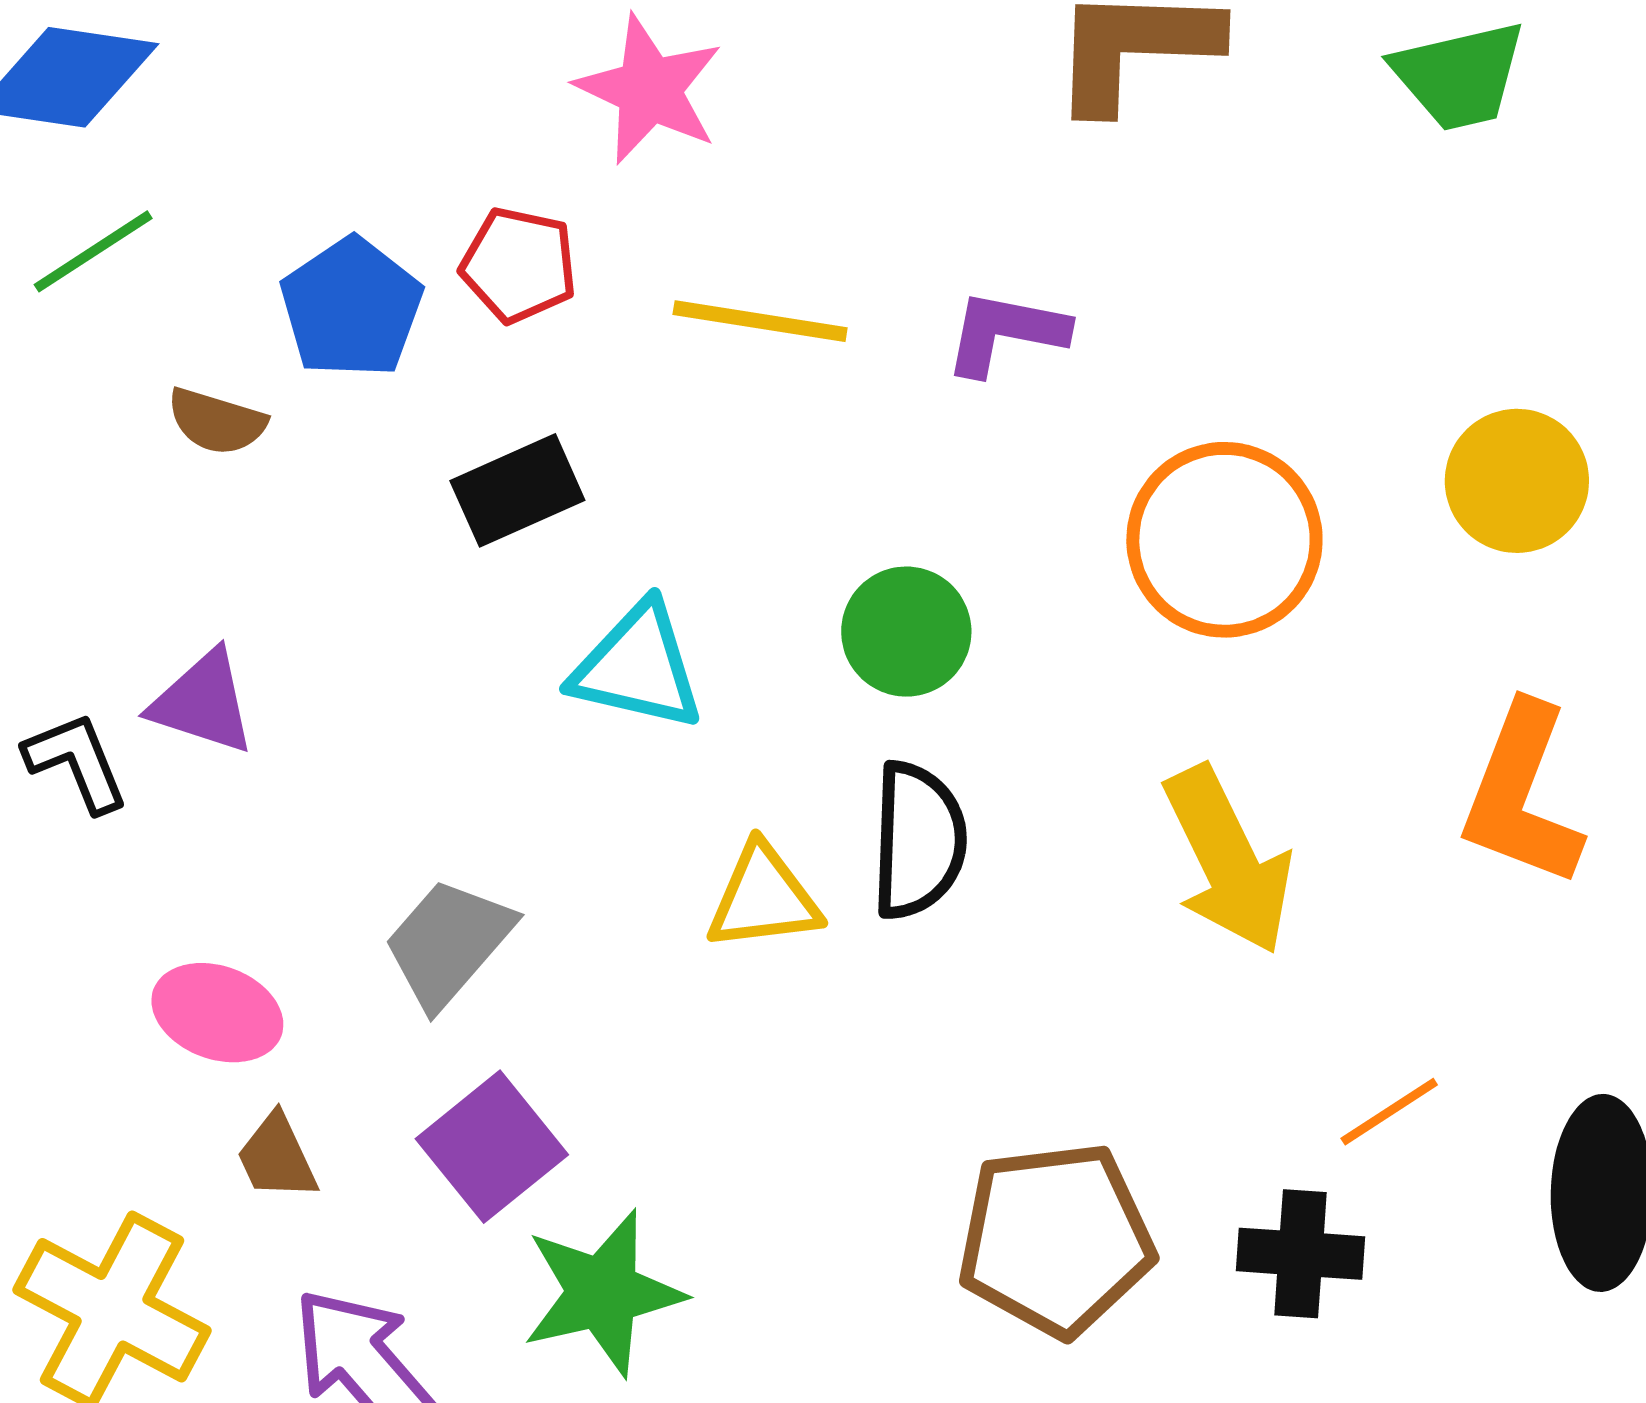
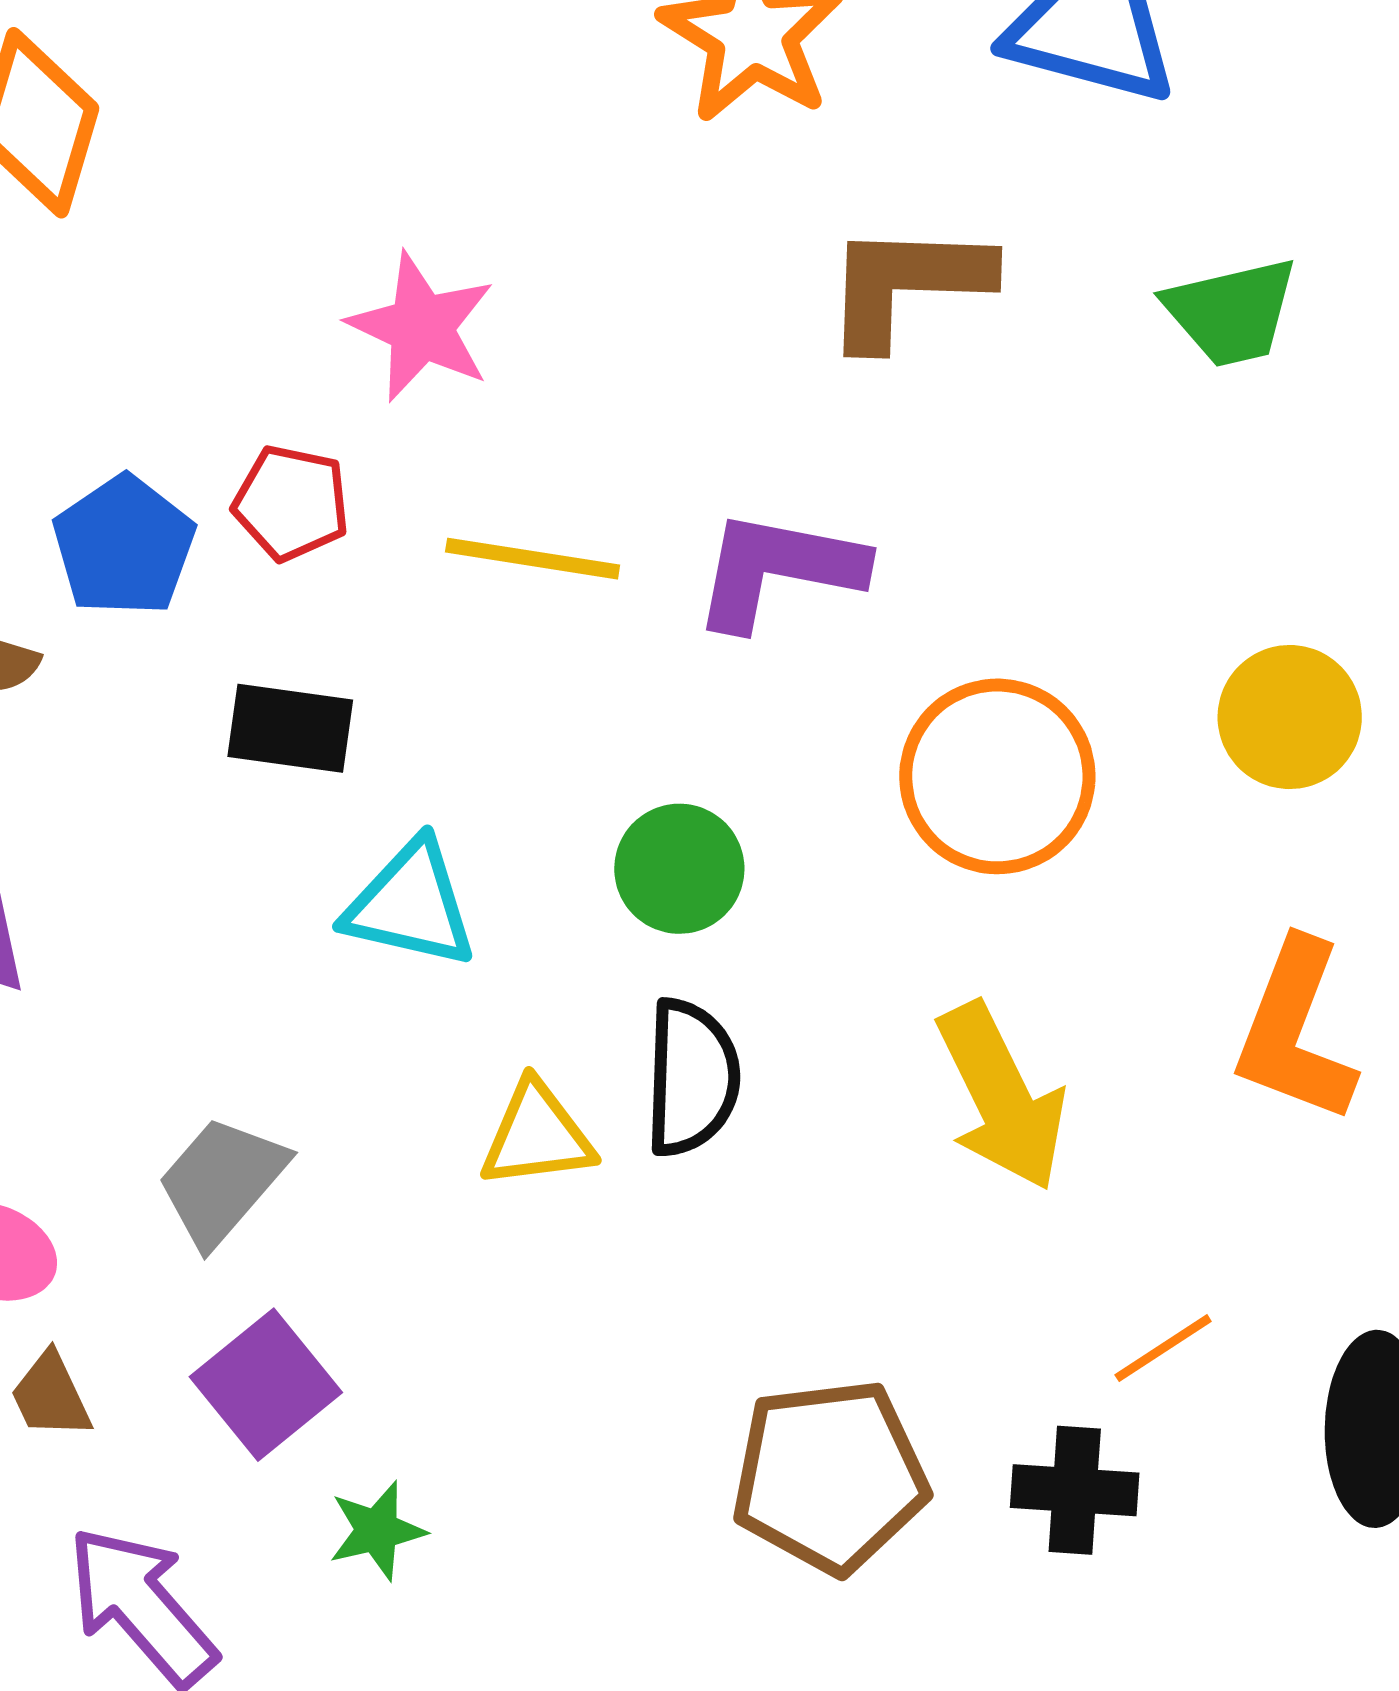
purple L-shape: (1006, 333) -> (778, 570), size x1.4
black rectangle: (517, 490) -> (290, 728), turned 32
green star: (603, 1293) -> (377, 1531), size x0.6

